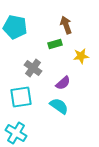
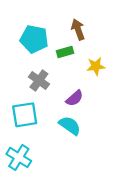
cyan pentagon: (15, 27) -> (34, 39), moved

